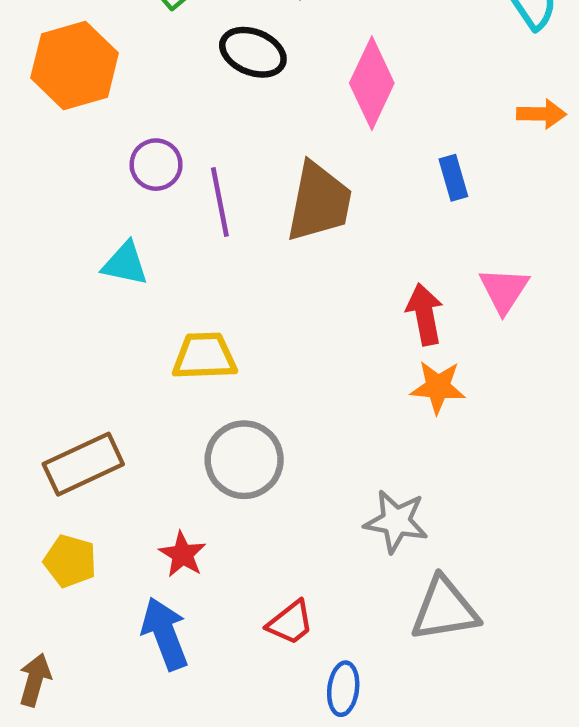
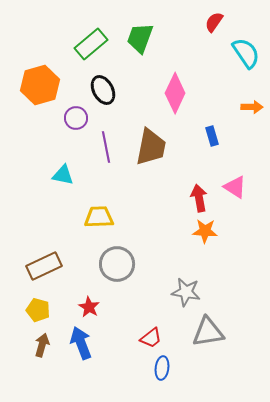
black ellipse: (253, 52) -> (103, 90), moved, turned 40
purple circle: (156, 165) -> (76, 118), moved
pink triangle: (504, 290) -> (235, 187), turned -30
red trapezoid: (290, 623) -> (151, 338), moved
brown arrow: (35, 680) -> (42, 345), moved

